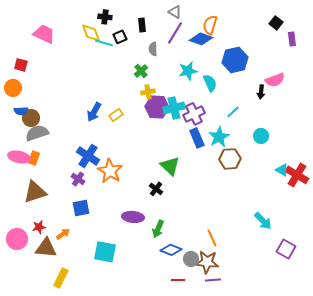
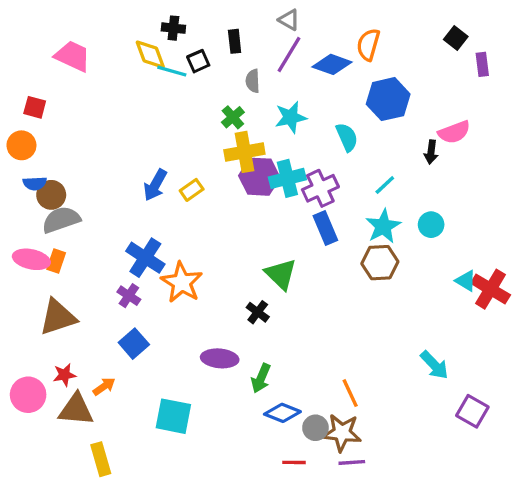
orange semicircle: (210, 25) -> (368, 45), moved
cyan star: (188, 71) -> (291, 117), moved
yellow cross: (148, 92) -> (244, 152), size x1.6
cyan star: (219, 137) -> (383, 226), moved
blue square: (81, 208) -> (134, 344), turned -30
yellow rectangle: (61, 278) -> (101, 459), turned -42

